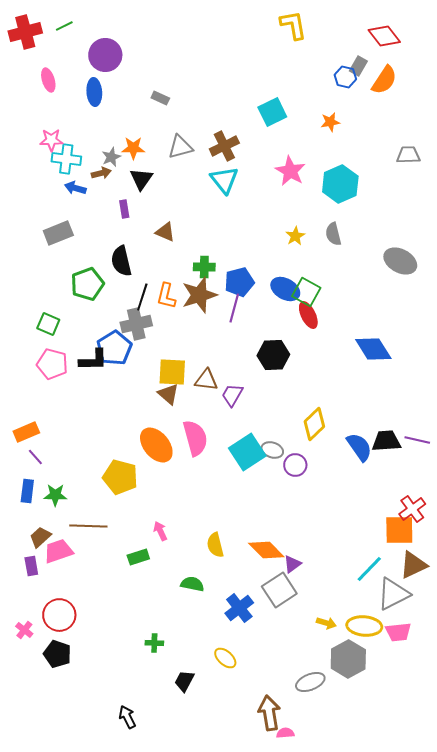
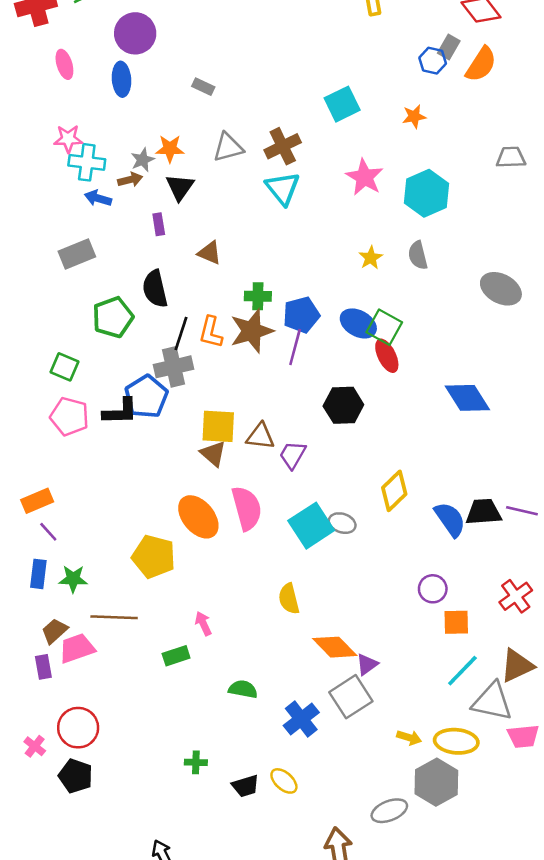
purple circle: (295, 465) -> (433, 589), moved
orange square: (399, 530) -> (456, 622), moved, size x0.7
yellow semicircle: (215, 545) -> (289, 599), moved
gray triangle: (393, 594) -> (492, 702), turned 39
pink trapezoid: (398, 632) -> (523, 736), moved
black trapezoid: (184, 681) -> (245, 786), moved, turned -135

